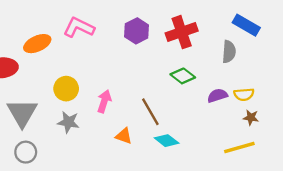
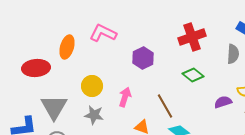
purple hexagon: (137, 31) -> (143, 58), moved
orange ellipse: (37, 44) -> (67, 47), turned -50
purple semicircle: (217, 96) -> (223, 102), moved

